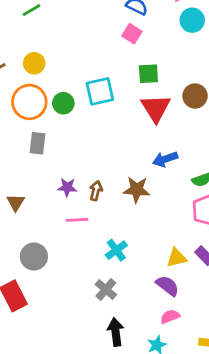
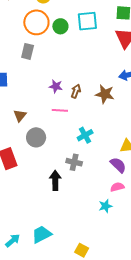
gray rectangle: (38, 143) -> (28, 51), moved
brown triangle: (16, 202) -> (20, 116), moved
gray circle: (34, 257) -> (36, 137), moved
gray cross: (106, 290) -> (74, 162), turned -35
black arrow: (116, 332) -> (55, 180), moved

